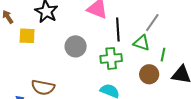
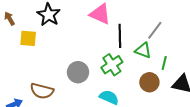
gray circle: (76, 46) -> (78, 72), moved
green cross: (111, 58) -> (112, 65), turned -30

